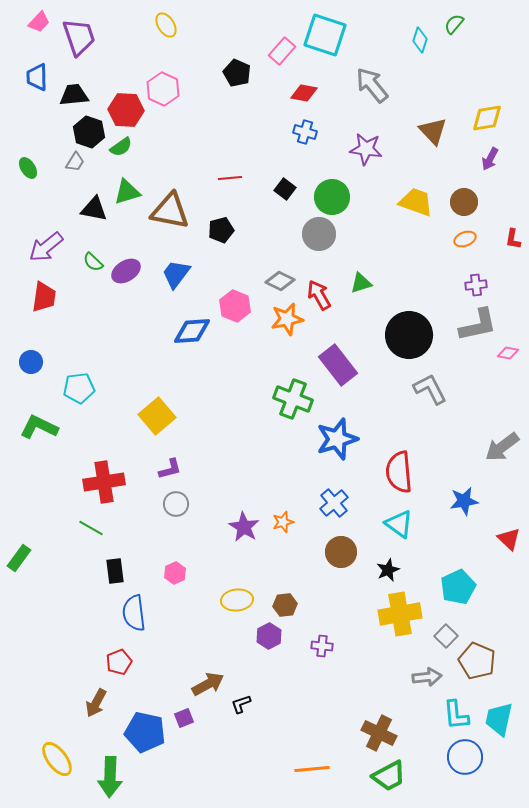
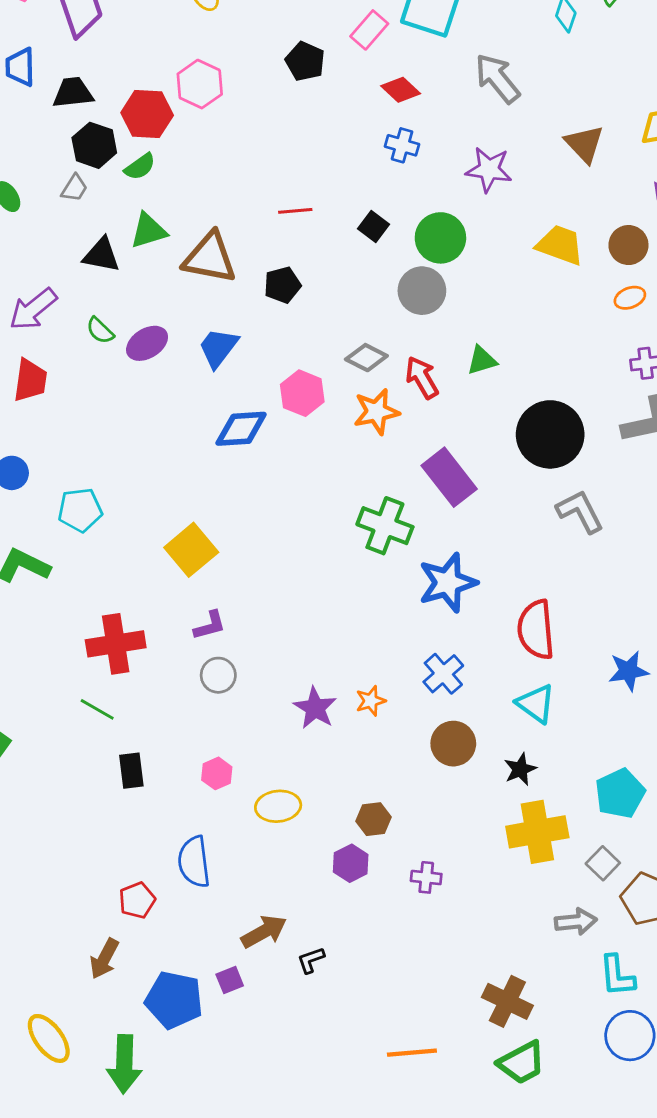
red diamond: (304, 93) -> (401, 90), turned 32
yellow ellipse: (237, 600) -> (278, 806), moved
blue semicircle: (134, 613) -> (194, 862), moved

